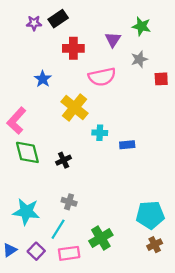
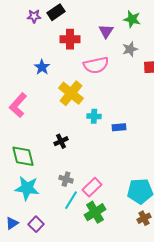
green diamond: (27, 152) -> (23, 156), moved
cyan line: (58, 229) -> (71, 200), moved
pink rectangle: (69, 253) -> (92, 187), moved, turned -36

